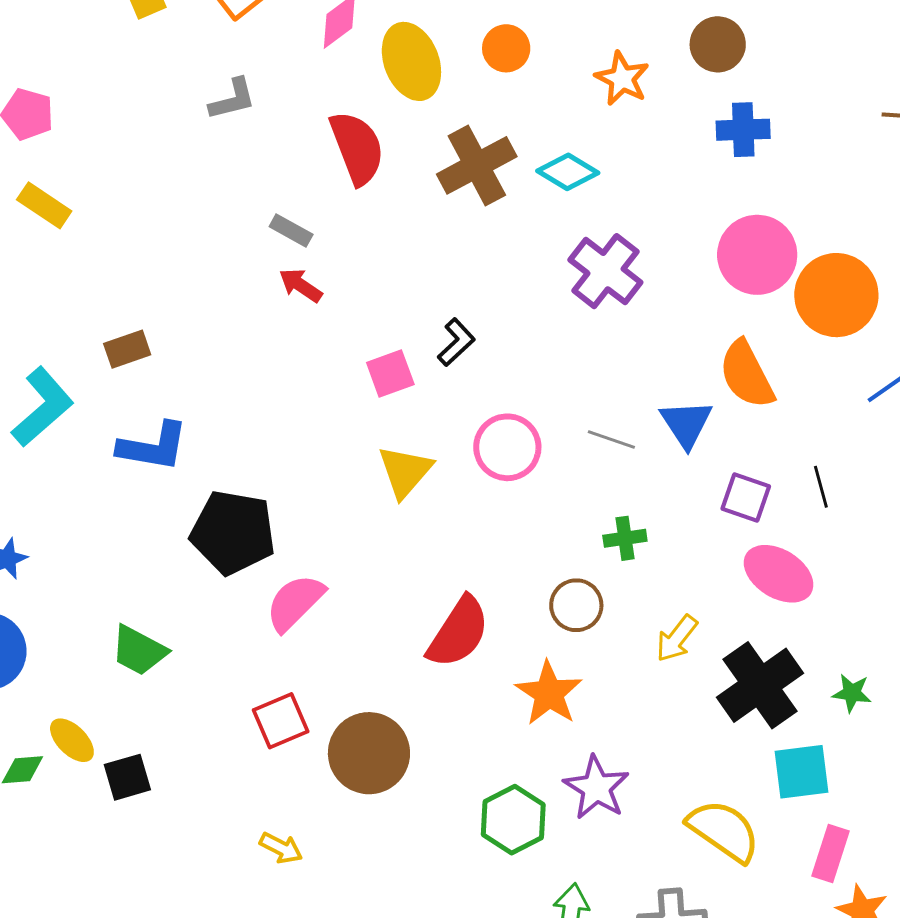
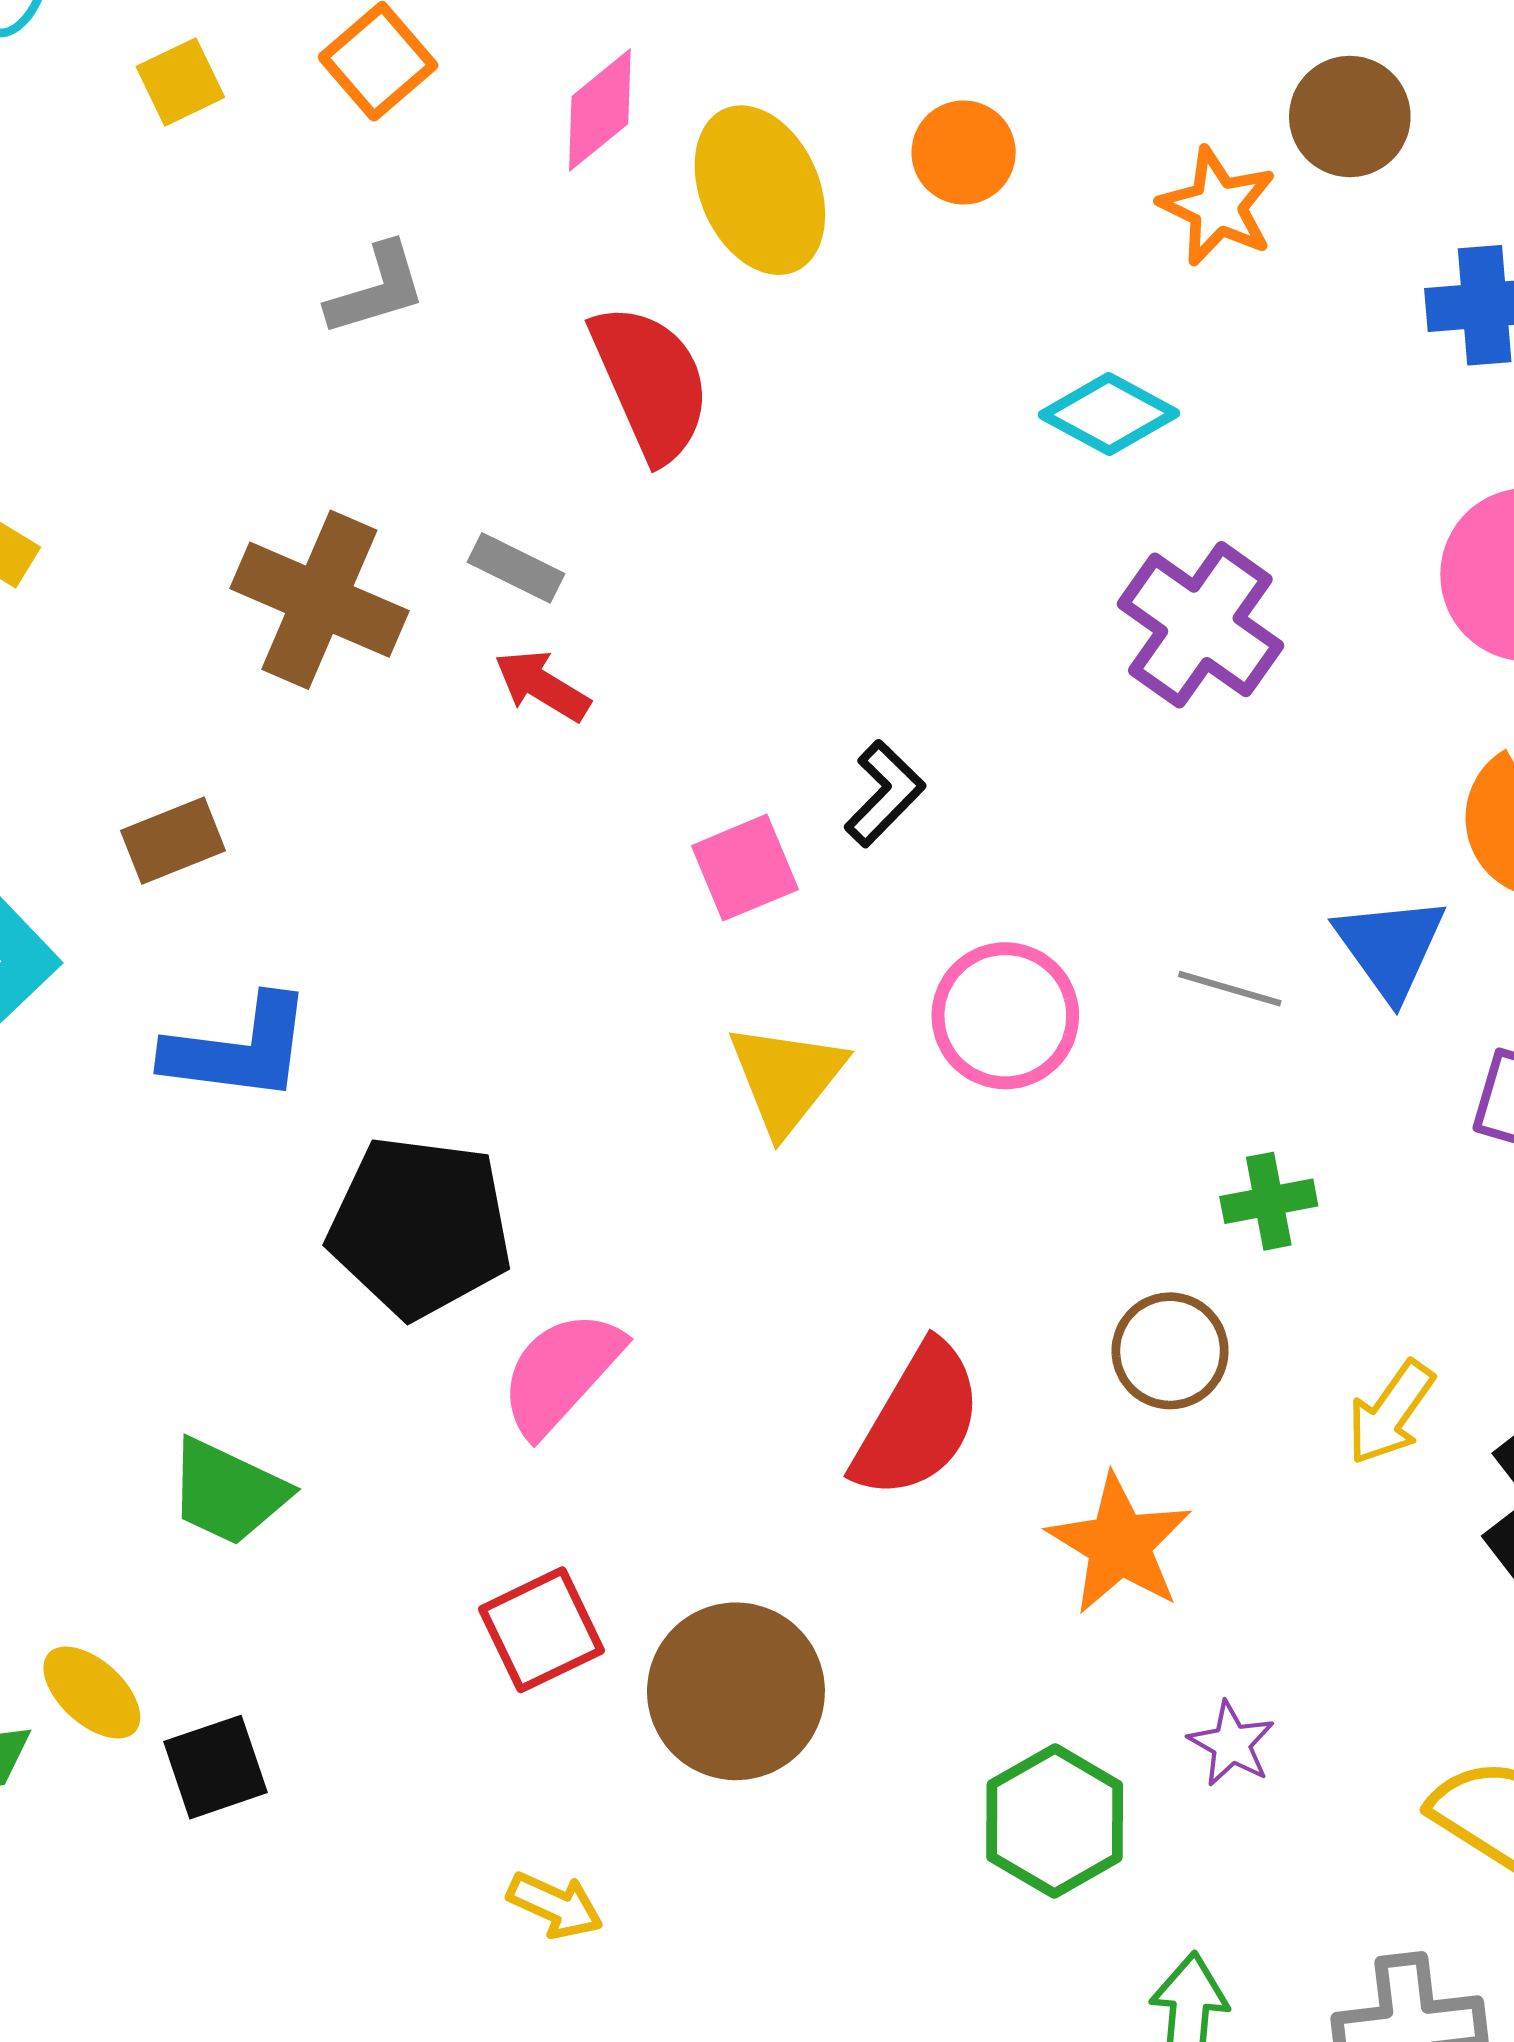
brown circle: (718, 44) -> (1350, 117), moved
brown cross: (477, 165) -> (319, 600), moved, turned -36
purple star: (596, 788) -> (1231, 1744), size x0.6

